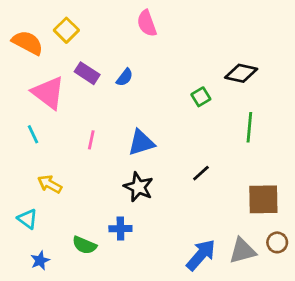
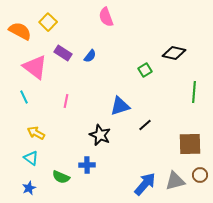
green line: (249, 127) -> (194, 92), moved
blue triangle: (141, 143) -> (120, 106), moved
cyan triangle: (28, 219) -> (31, 158), moved

